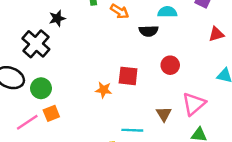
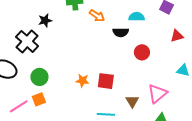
red circle: (170, 65) -> (142, 52), moved
red square: (128, 76) -> (106, 81), moved
green circle: (41, 88) -> (39, 77), moved

